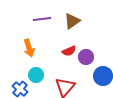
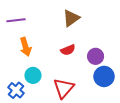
purple line: (42, 19) -> (16, 20), moved
purple circle: (86, 57) -> (96, 56), moved

